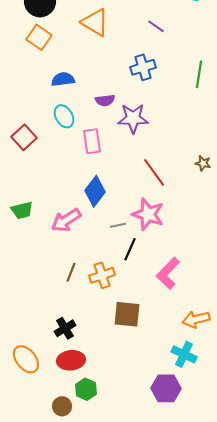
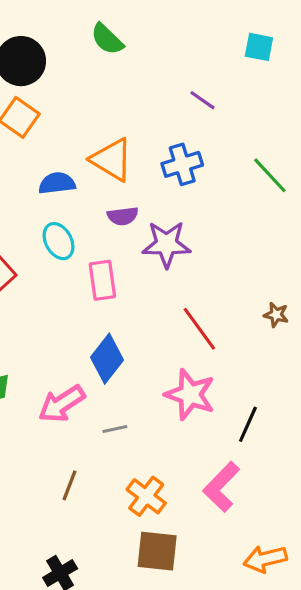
orange triangle: (95, 22) -> (112, 160), moved
green line: (199, 74) -> (270, 175), turned -52
gray line: (118, 225) -> (115, 429), moved
black line: (130, 249) -> (248, 424), moved
orange cross: (102, 275) -> (146, 496), moved, turned -35

